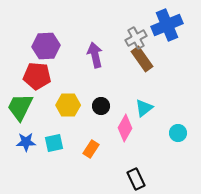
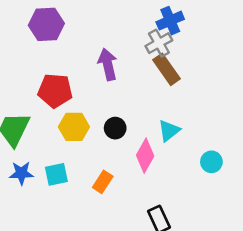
blue cross: (167, 25) -> (170, 21), moved, size x0.7
purple hexagon: (46, 46) -> (46, 24), moved
red pentagon: (37, 76) -> (55, 91), moved

